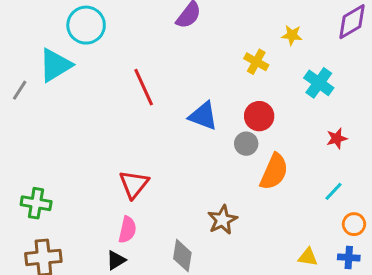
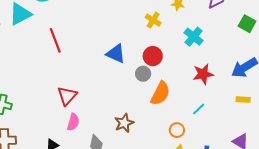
red line: (144, 87) -> (55, 40), moved
red star: (337, 138) -> (203, 74), size x1.5
orange circle: (354, 224) -> (177, 130), moved
pink semicircle: (127, 230) -> (73, 122), moved

